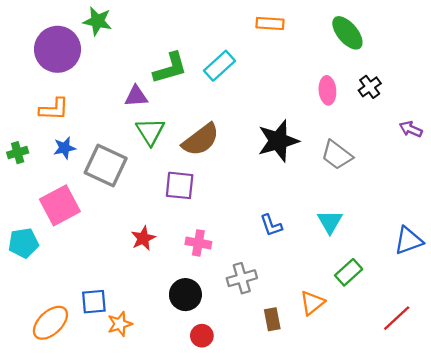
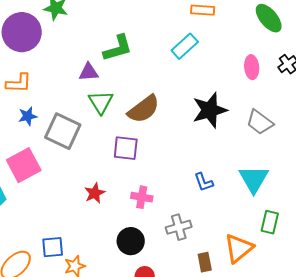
cyan rectangle: (219, 66) -> (185, 46), moved
cyan triangle: (330, 222) -> (254, 179), size x1.4
green rectangle: (349, 272) -> (270, 222), turned -35
orange triangle: (312, 303) -> (239, 248), size x1.4

